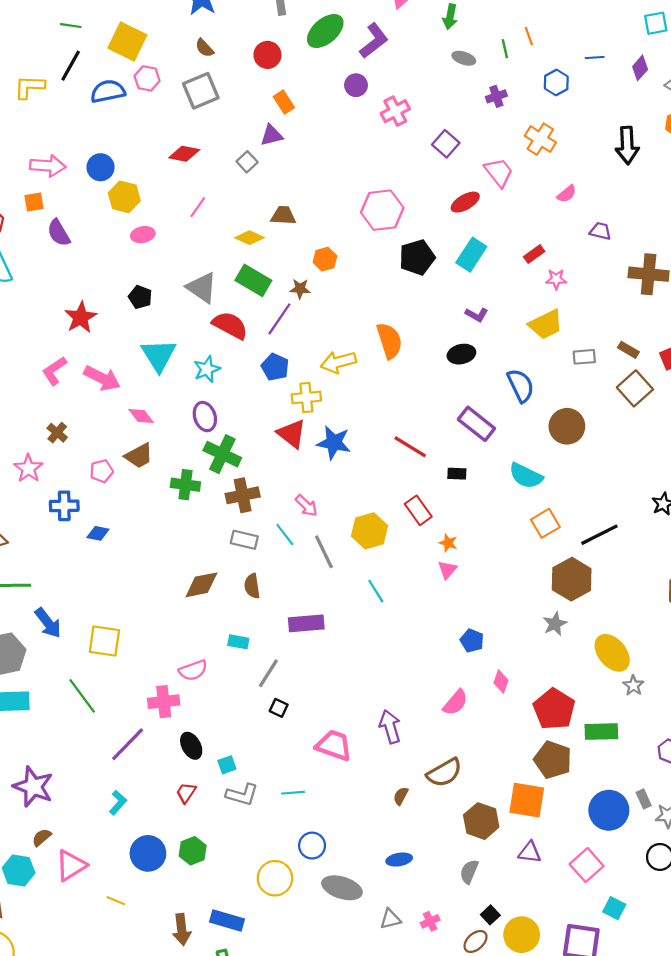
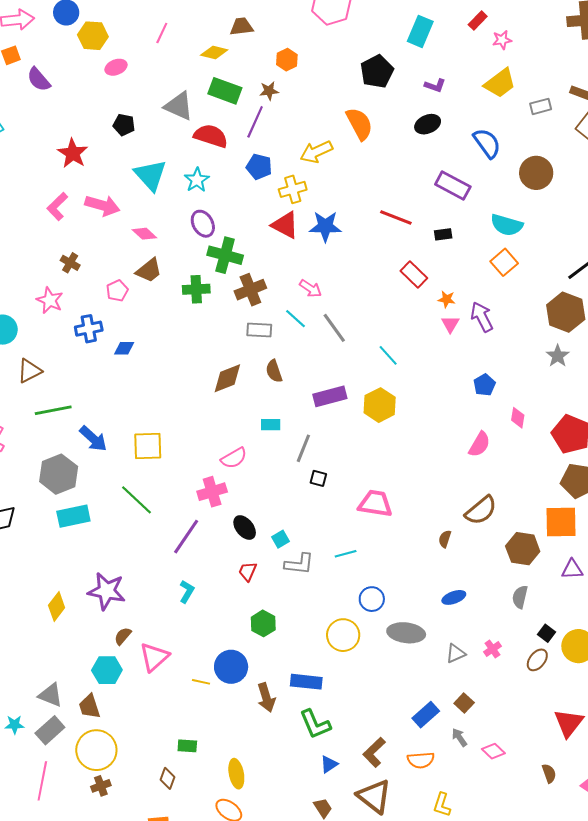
black pentagon: (417, 257) -> (377, 71), moved
orange square: (545, 523) -> (504, 262), moved
yellow hexagon: (369, 531) -> (380, 405), moved
blue pentagon: (472, 641) -> (484, 385), turned 30
purple arrow: (390, 727) -> (482, 317), moved
blue circle: (148, 853) -> (231, 667), moved

